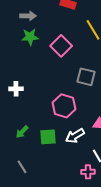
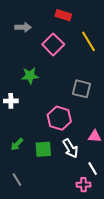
green star: (30, 37) -> (30, 76), moved
pink square: (61, 46) -> (53, 44), moved
white arrow: (75, 136) -> (70, 148), turned -90

